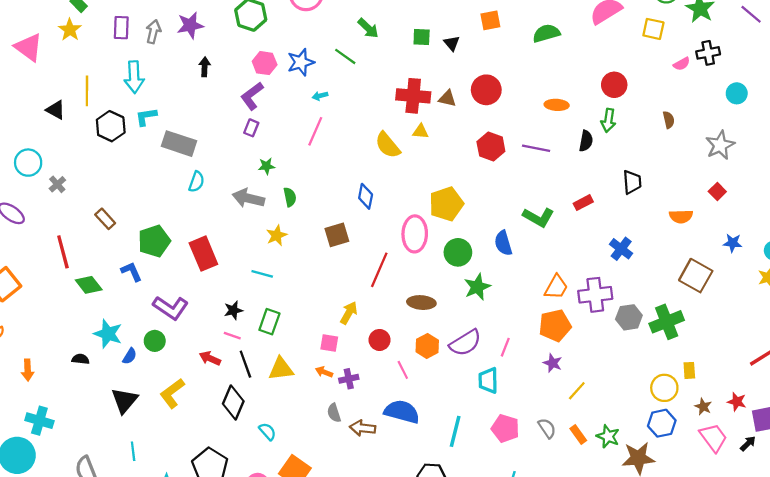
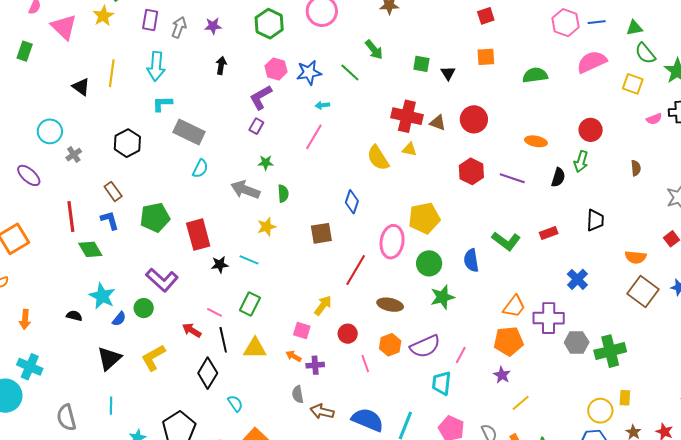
purple star: (190, 25) -> (213, 26), size x0.7
black hexagon: (111, 126) -> (127, 143), moved
blue L-shape: (131, 271) -> (110, 220), moved
brown square: (696, 276) -> (643, 292), moved
black star: (233, 310) -> (220, 265), moved
blue semicircle: (402, 412) -> (368, 420), moved

